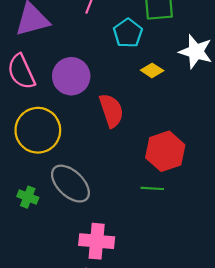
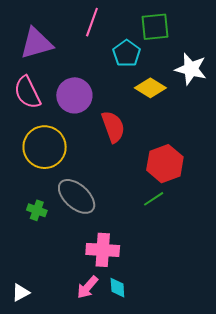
yellow diamond: (152, 70) -> (150, 88), size x1.4
green line: (152, 188) -> (154, 199), turned -35

